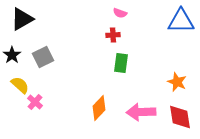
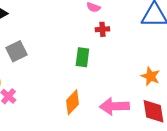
red cross: (113, 35) -> (102, 29), moved
green rectangle: (121, 63) -> (82, 57), moved

